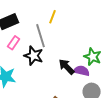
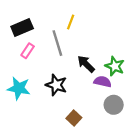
black star: (34, 56) -> (56, 85), moved
black arrow: (67, 67) -> (86, 64), moved

